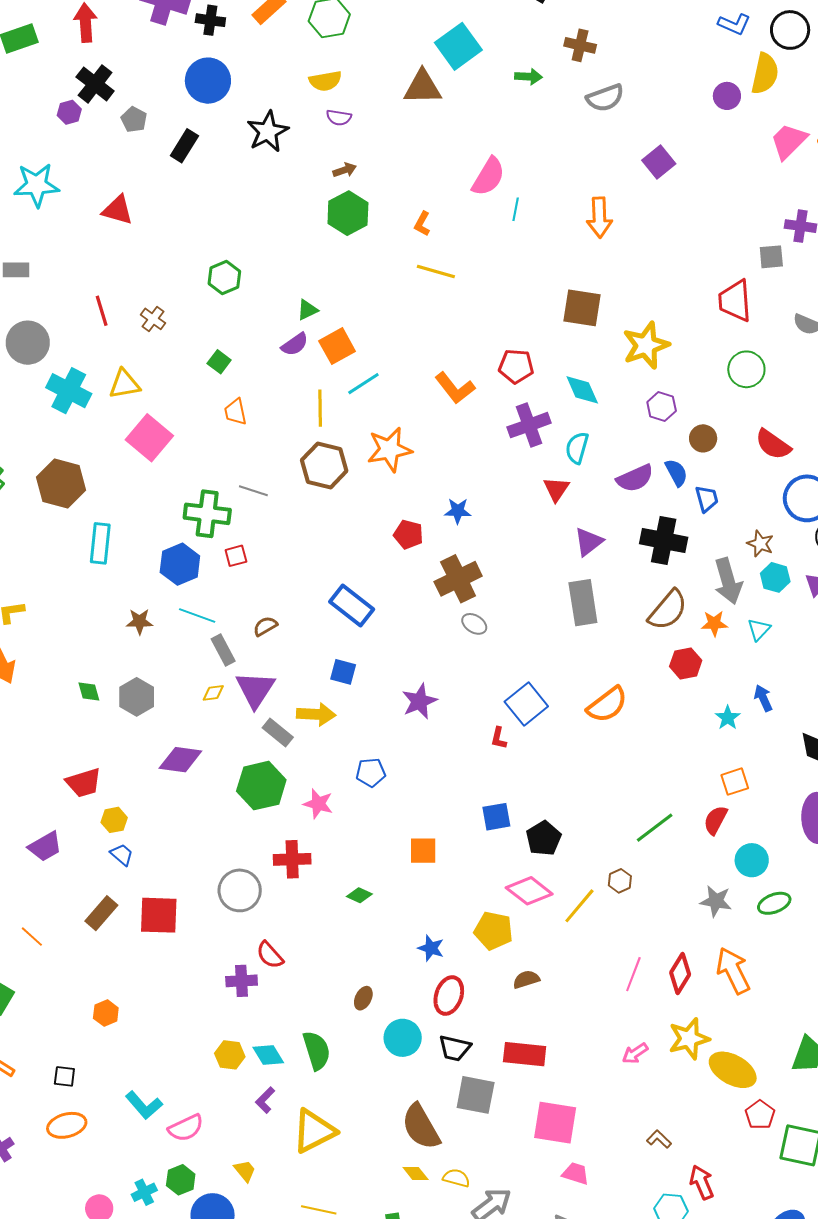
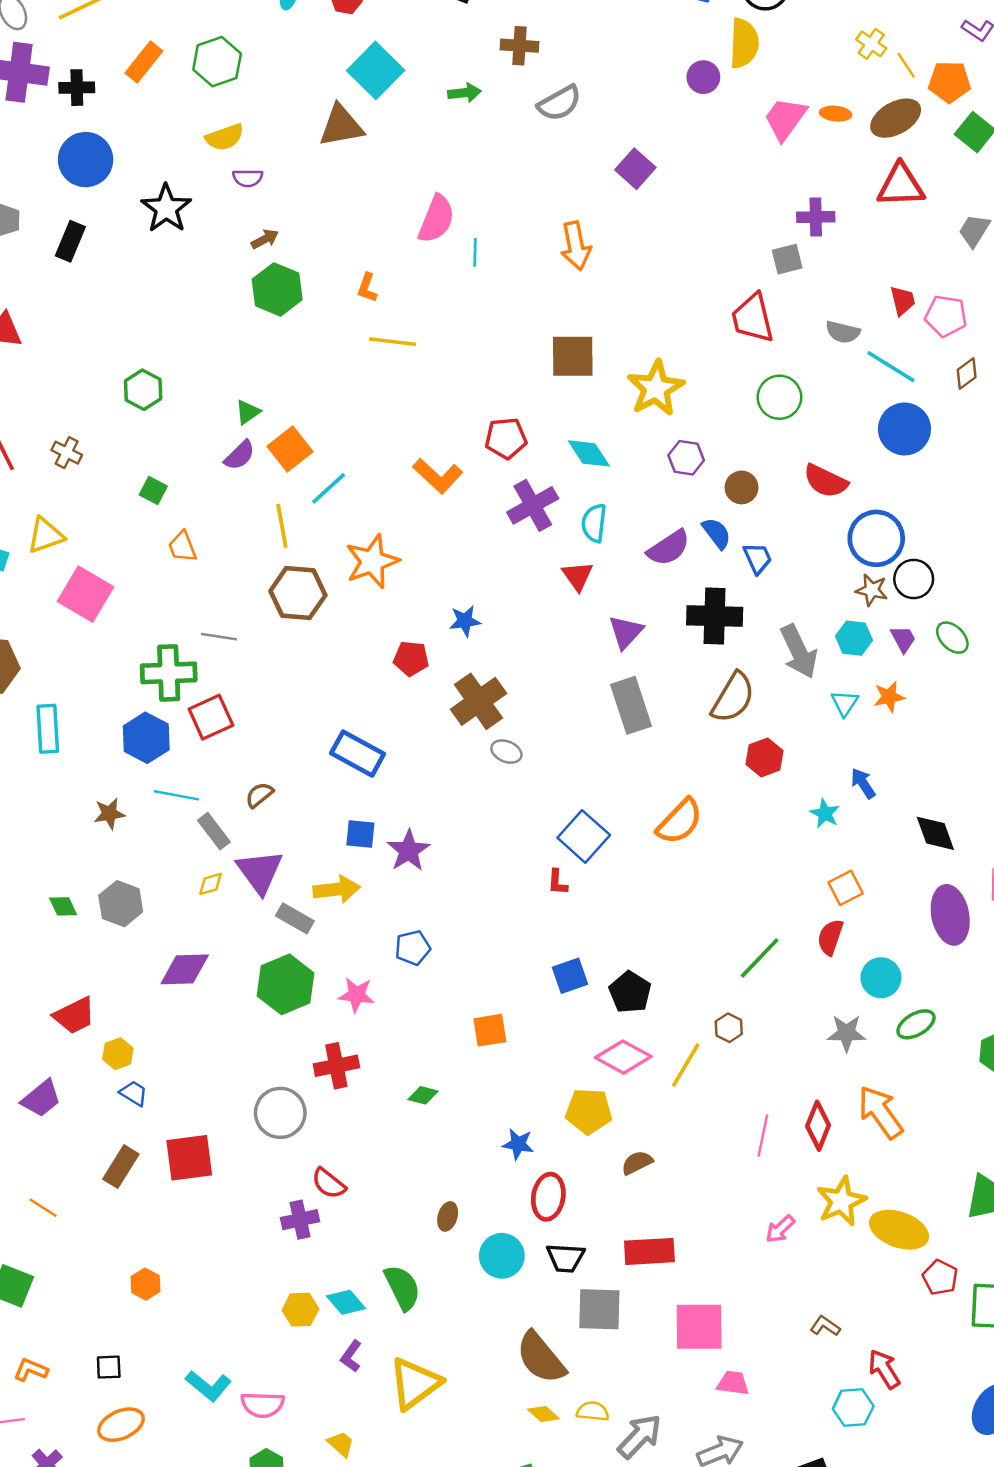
brown star: (760, 544) -> (872, 590), moved
red square: (236, 556) -> (211, 717), size x1.6
orange star: (714, 623) -> (889, 697), moved
purple star: (419, 701) -> (408, 851), moved
pink semicircle: (186, 1128) -> (263, 1405), turned 36

